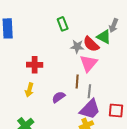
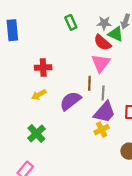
gray star: (77, 47) -> (104, 23), moved
yellow arrow: (29, 90) -> (39, 95), turned 48
purple semicircle: (59, 97) -> (70, 101), size x1.5

